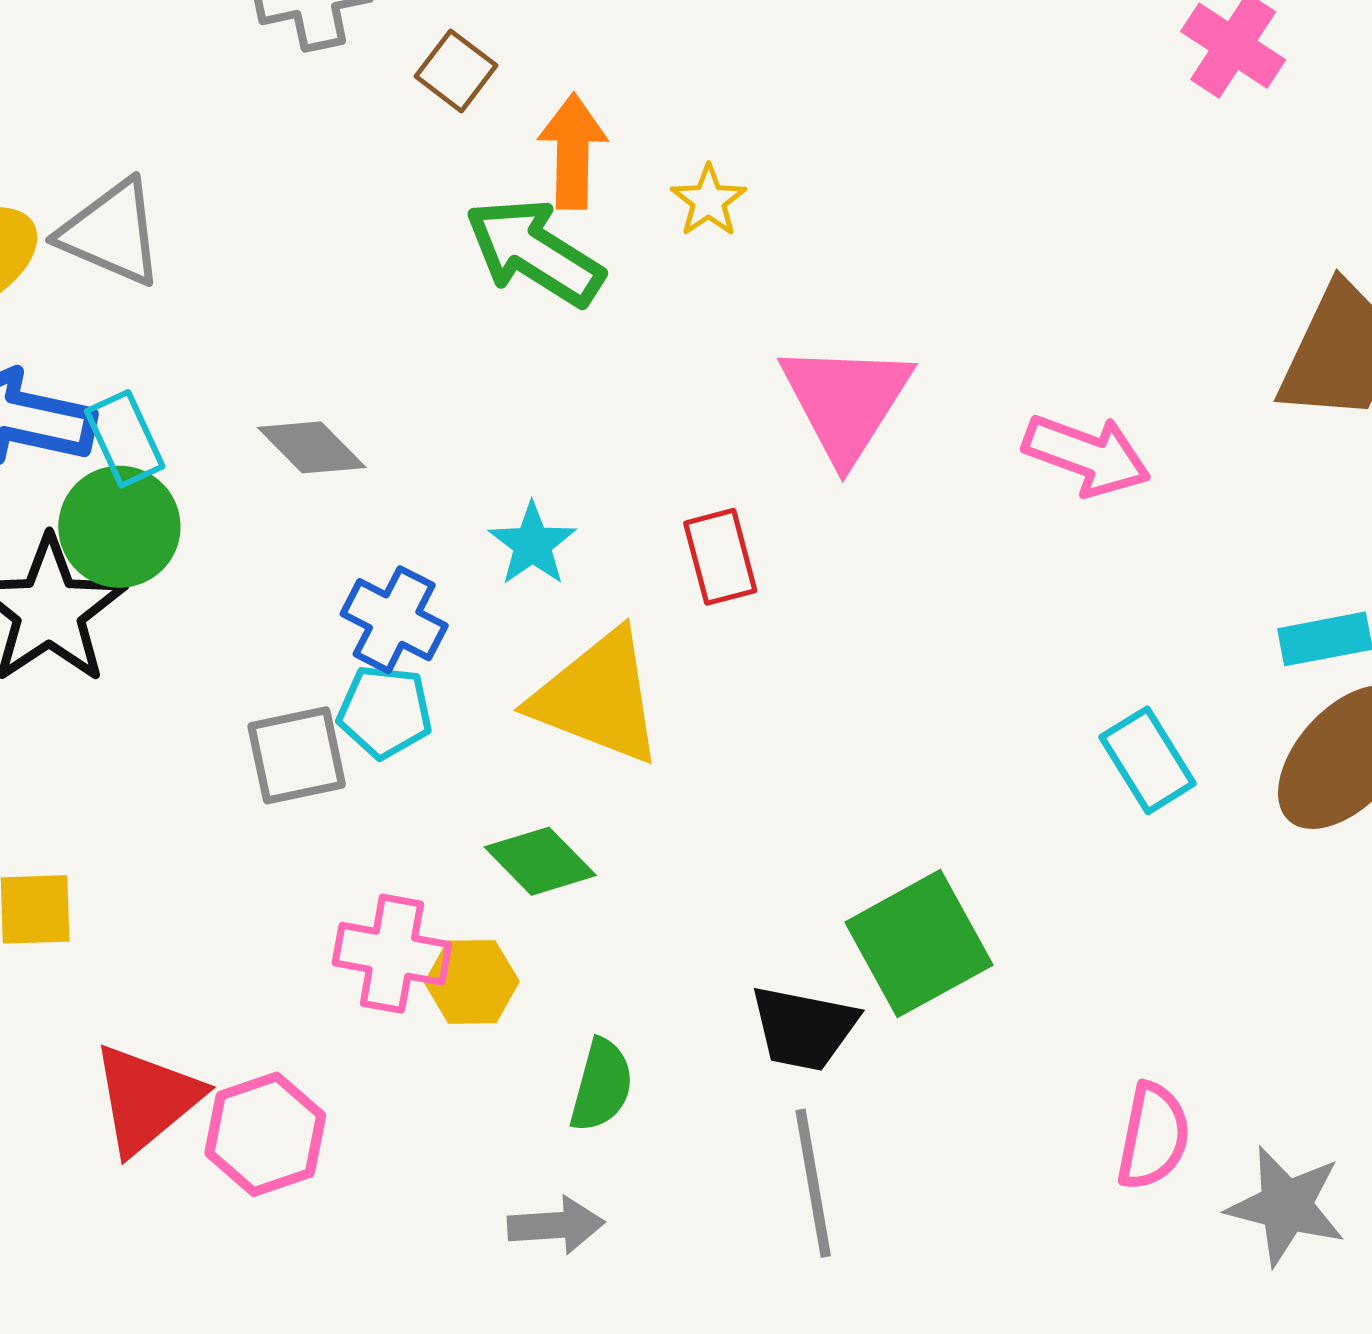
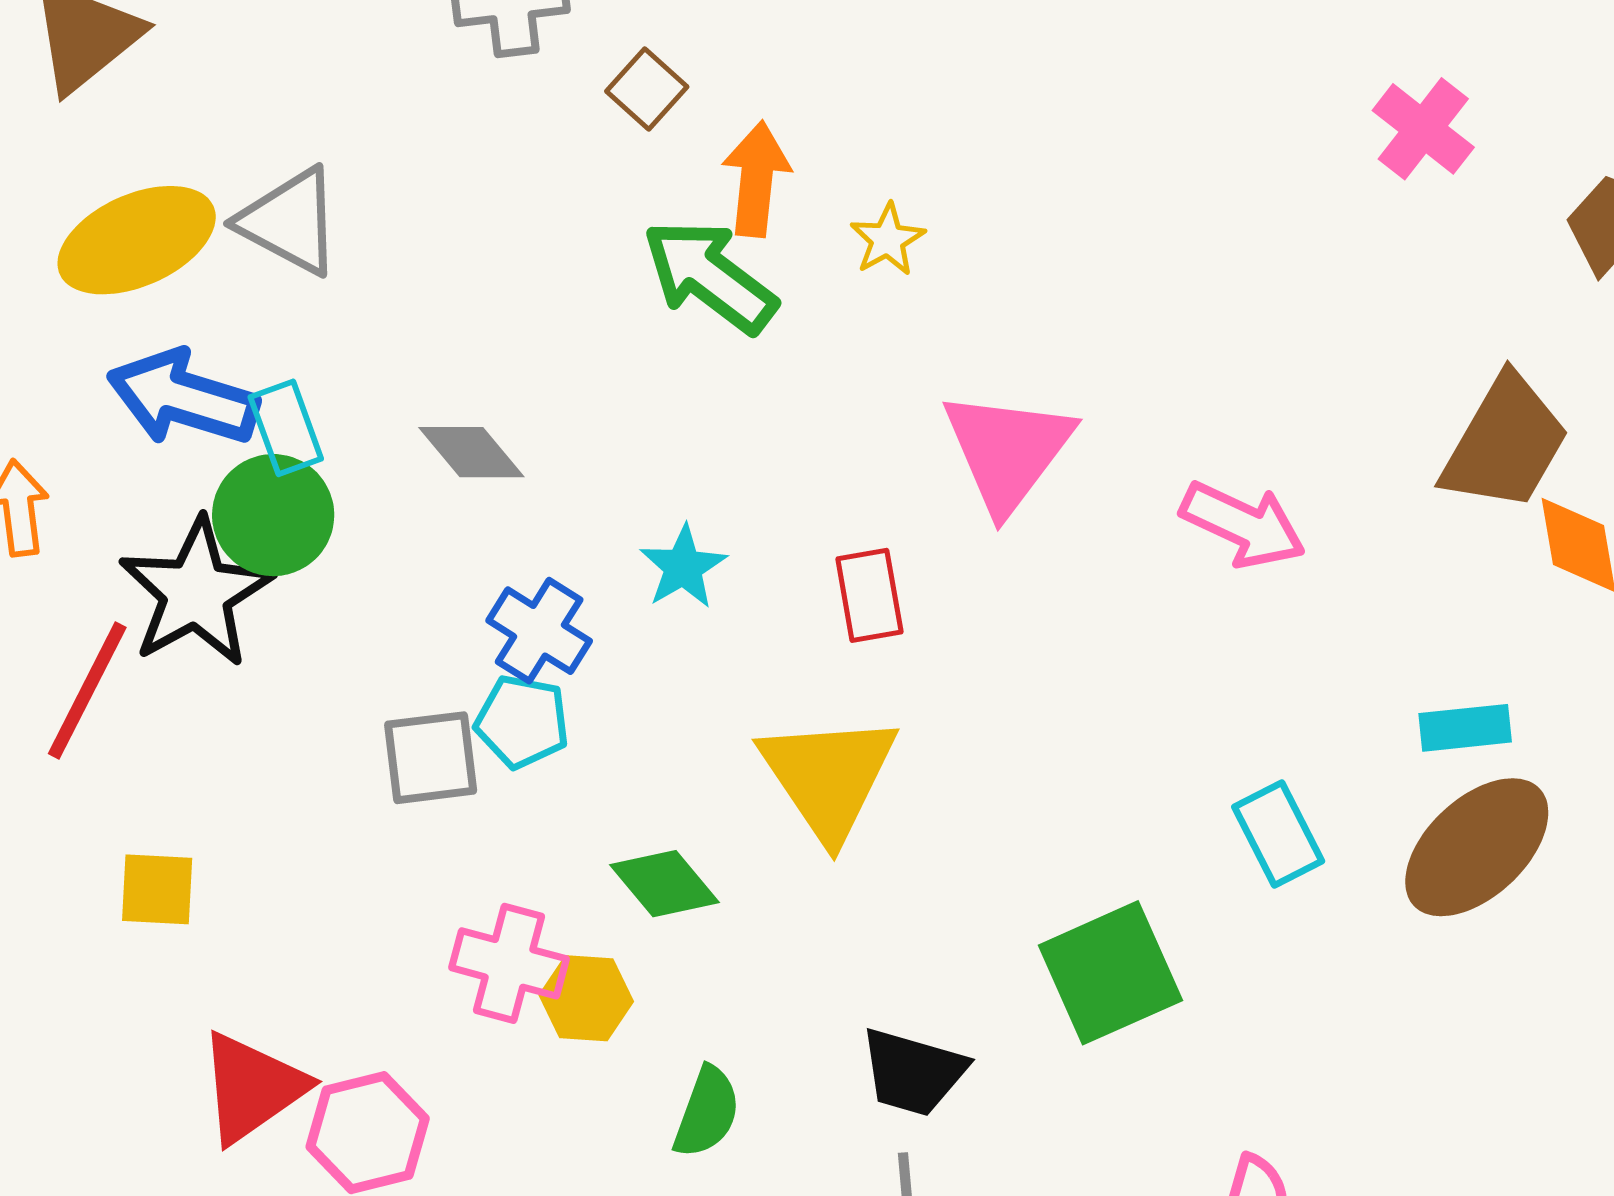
yellow triangle: (598, 697) -> (828, 776), moved, turned 30
green square: (919, 944) -> (1110, 973), moved

